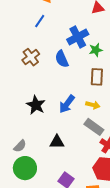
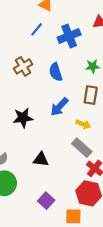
blue cross: (78, 37) -> (69, 36), moved
blue arrow: (67, 104) -> (59, 107), moved
black star: (36, 105) -> (23, 118), turned 30

